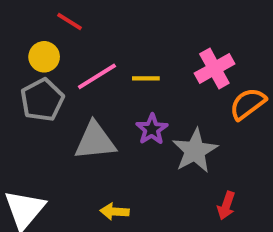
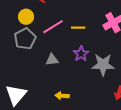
gray triangle: (95, 141) -> (52, 60), size x0.6
gray star: (195, 151) -> (103, 65), turned 30

